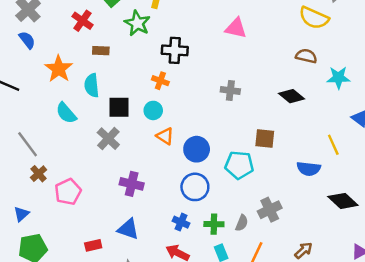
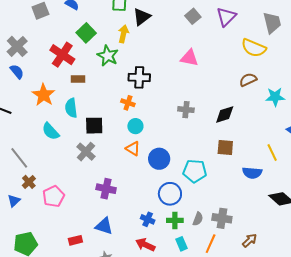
red cross: (82, 21) -> (62, 55), size x1.4
brown semicircle: (306, 56) -> (248, 80), turned -36
black diamond: (291, 96) -> (225, 114), moved, turned -55
cyan circle: (153, 110) -> (135, 126), moved
brown square: (265, 138) -> (225, 148), moved
blue circle: (195, 187) -> (170, 194), moved
gray cross: (270, 210) -> (222, 218), moved, turned 36
blue triangle: (21, 214) -> (14, 201), moved

